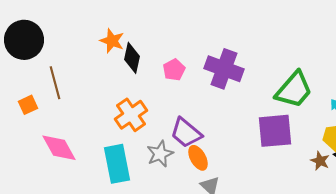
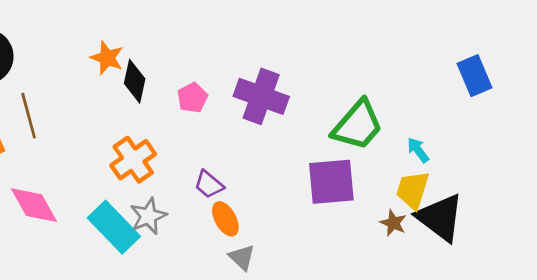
purple trapezoid: (186, 133) -> (209, 184), size x0.7
gray star: (160, 154) -> (148, 216), moved
cyan rectangle: (117, 164) -> (114, 227), turned -33

